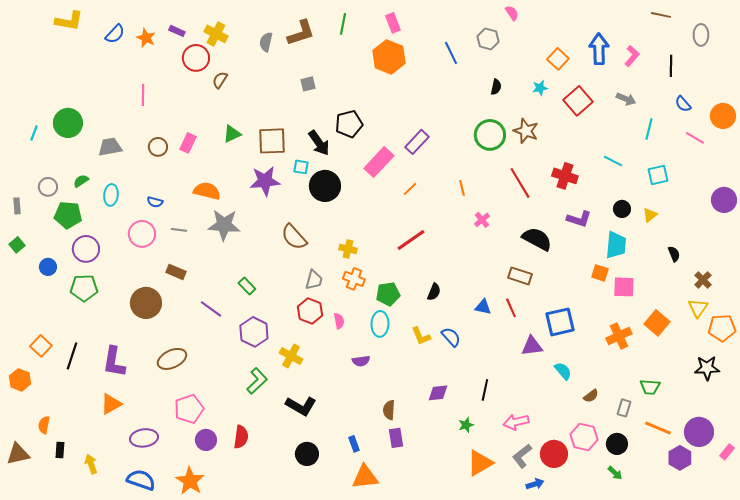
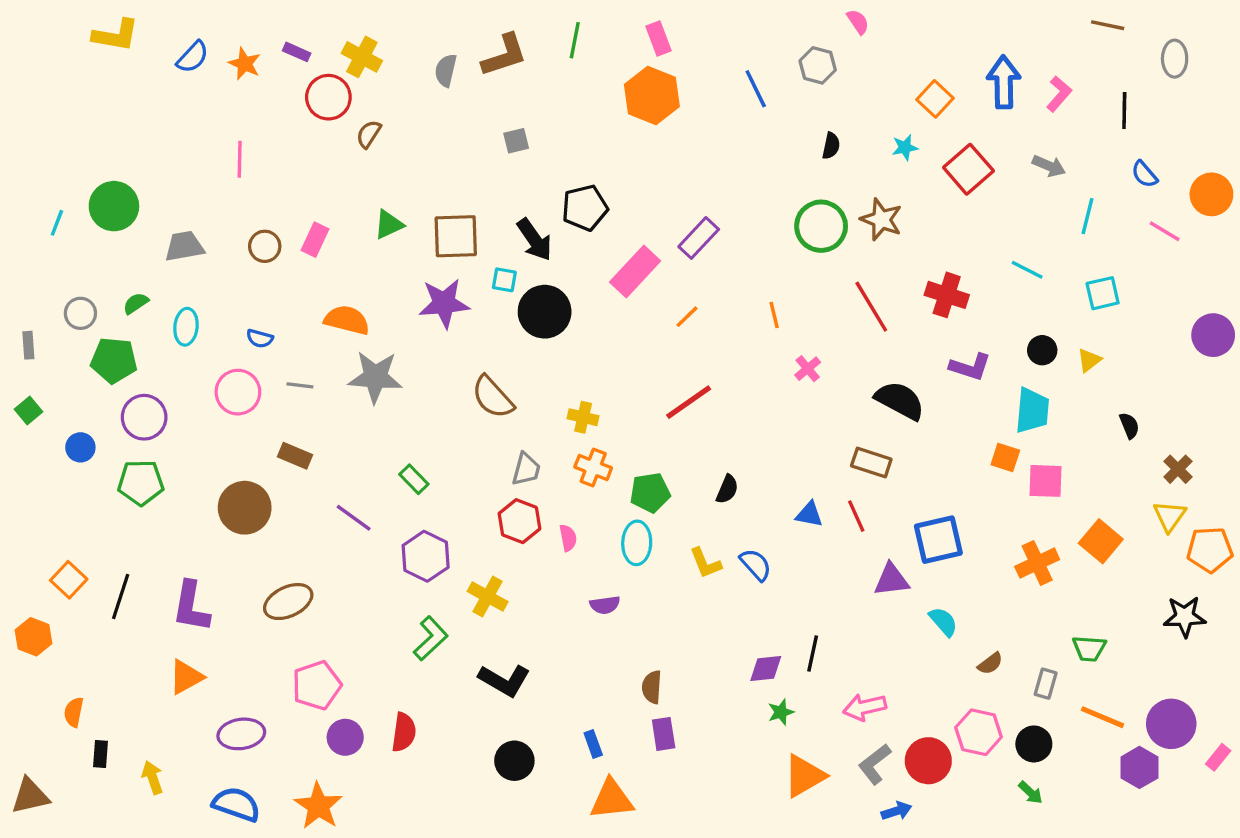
purple diamond: (438, 393) -> (766, 669), moved
brown triangle: (18, 454) -> (30, 796), moved

